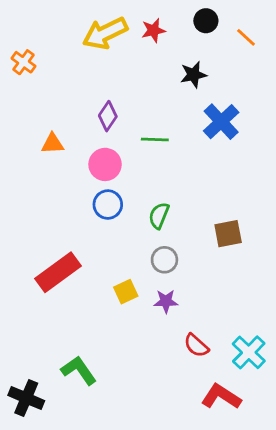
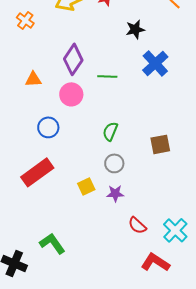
orange cross: (23, 62) -> (25, 20), moved
purple diamond: (108, 116) -> (73, 59), size x1.4
blue circle: (108, 205) -> (48, 127), moved

